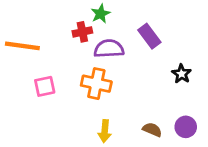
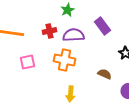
red cross: (82, 32) -> (50, 31), moved
brown semicircle: (152, 130) -> (105, 74), moved

